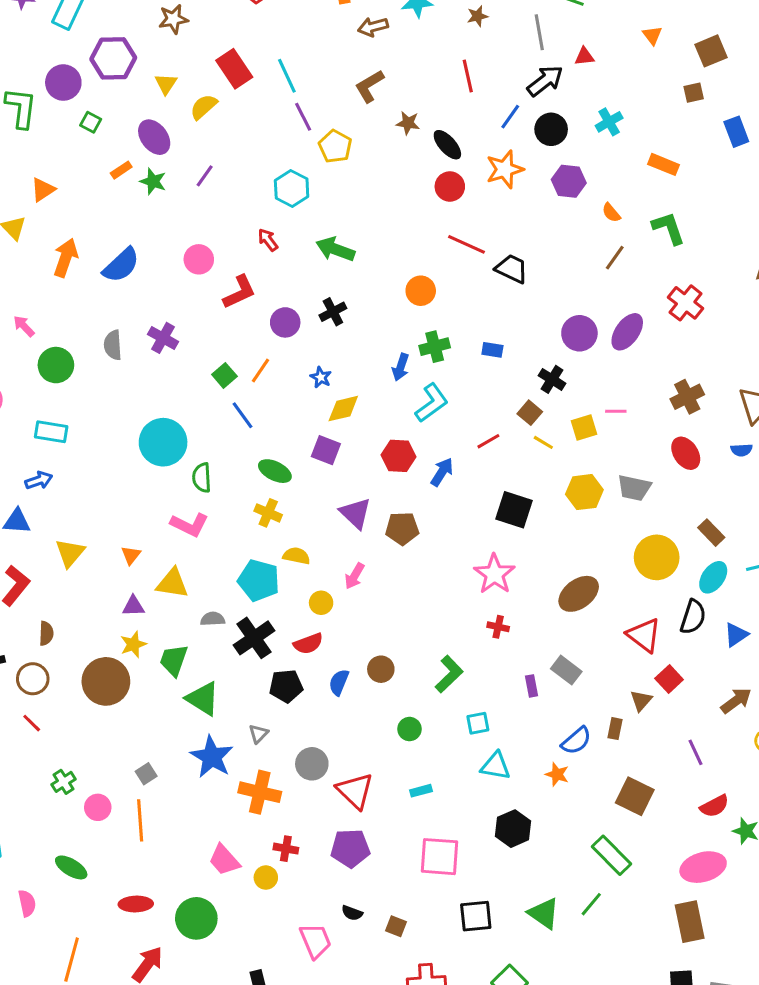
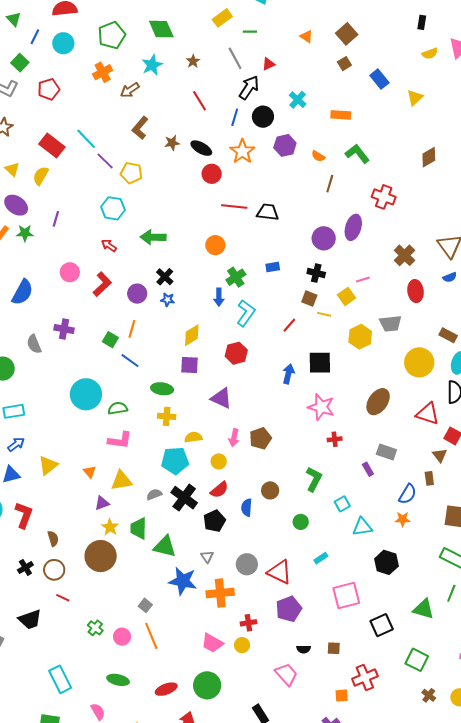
blue star: (321, 377) -> (168, 300), moved
red ellipse: (686, 453) -> (416, 291), turned 45
blue arrow: (442, 472) -> (288, 374), moved
green semicircle: (202, 478) -> (118, 408), turned 102
brown pentagon: (402, 528) -> (260, 438), moved
yellow triangle: (70, 553) -> (48, 465), moved, turned 30

